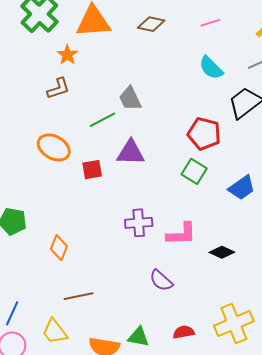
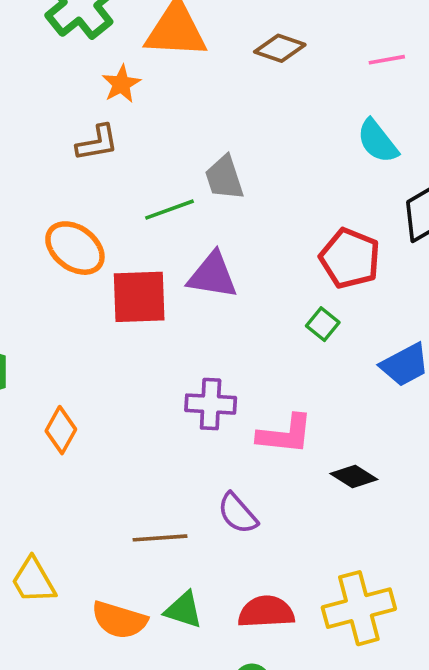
red square: (92, 170) -> (139, 297), size x1.6
green square: (194, 171) -> (323, 324), size x0.7
brown line: (79, 296) -> (160, 538), moved
red semicircle: (184, 332) -> (266, 612), size x1.4

